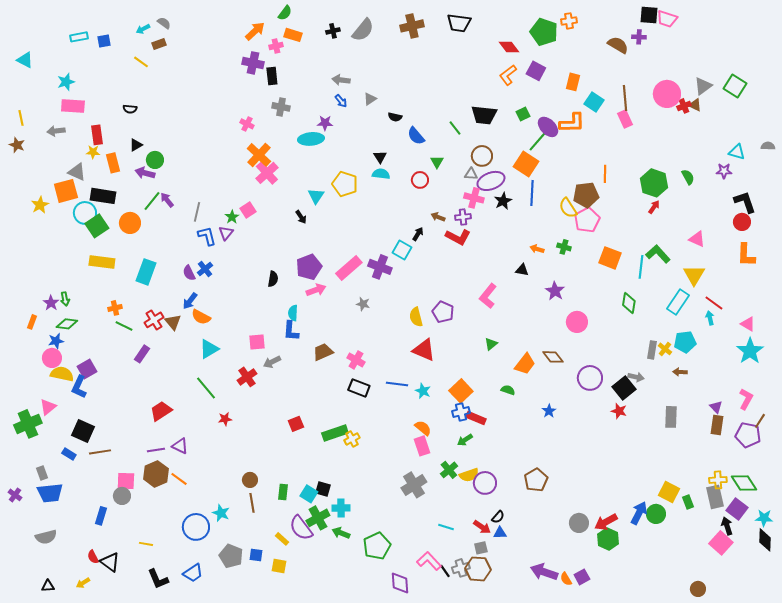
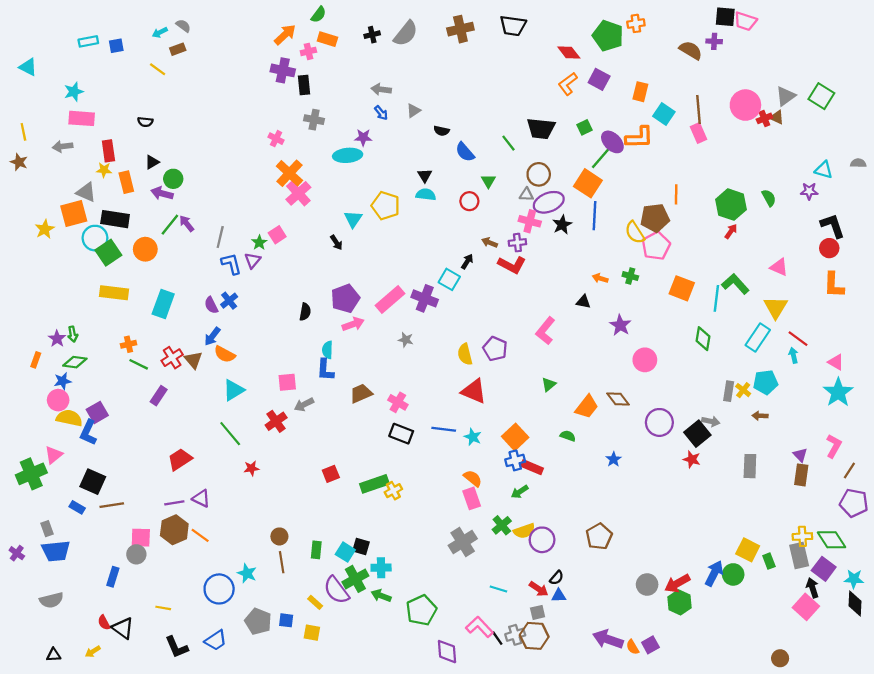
purple pentagon: (748, 435) -> (854, 503), moved

